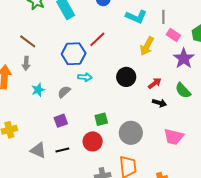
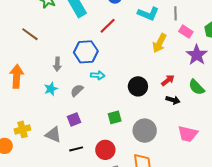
red line: (97, 39) -> (108, 26), moved
brown line: (28, 41) -> (30, 34), moved
gray arrow: (26, 63) -> (57, 64), moved
black circle: (126, 77) -> (138, 86), moved
red circle: (93, 141) -> (105, 150), moved
gray triangle: (38, 150) -> (53, 135), moved

